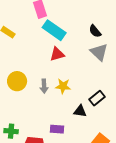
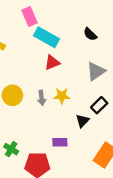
gray triangle: (99, 52) -> (96, 71), moved, turned 48
black triangle: (80, 111) -> (82, 121), turned -48
green cross: (11, 131) -> (11, 149), turned 32

